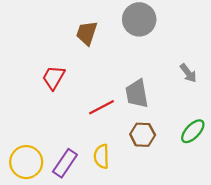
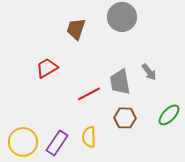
gray arrow: (188, 73) -> (149, 72), moved
red trapezoid: (54, 78) -> (47, 68), turned 30

